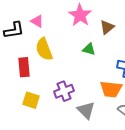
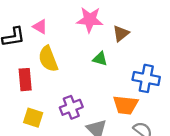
pink star: (80, 15) -> (90, 20), turned -30

